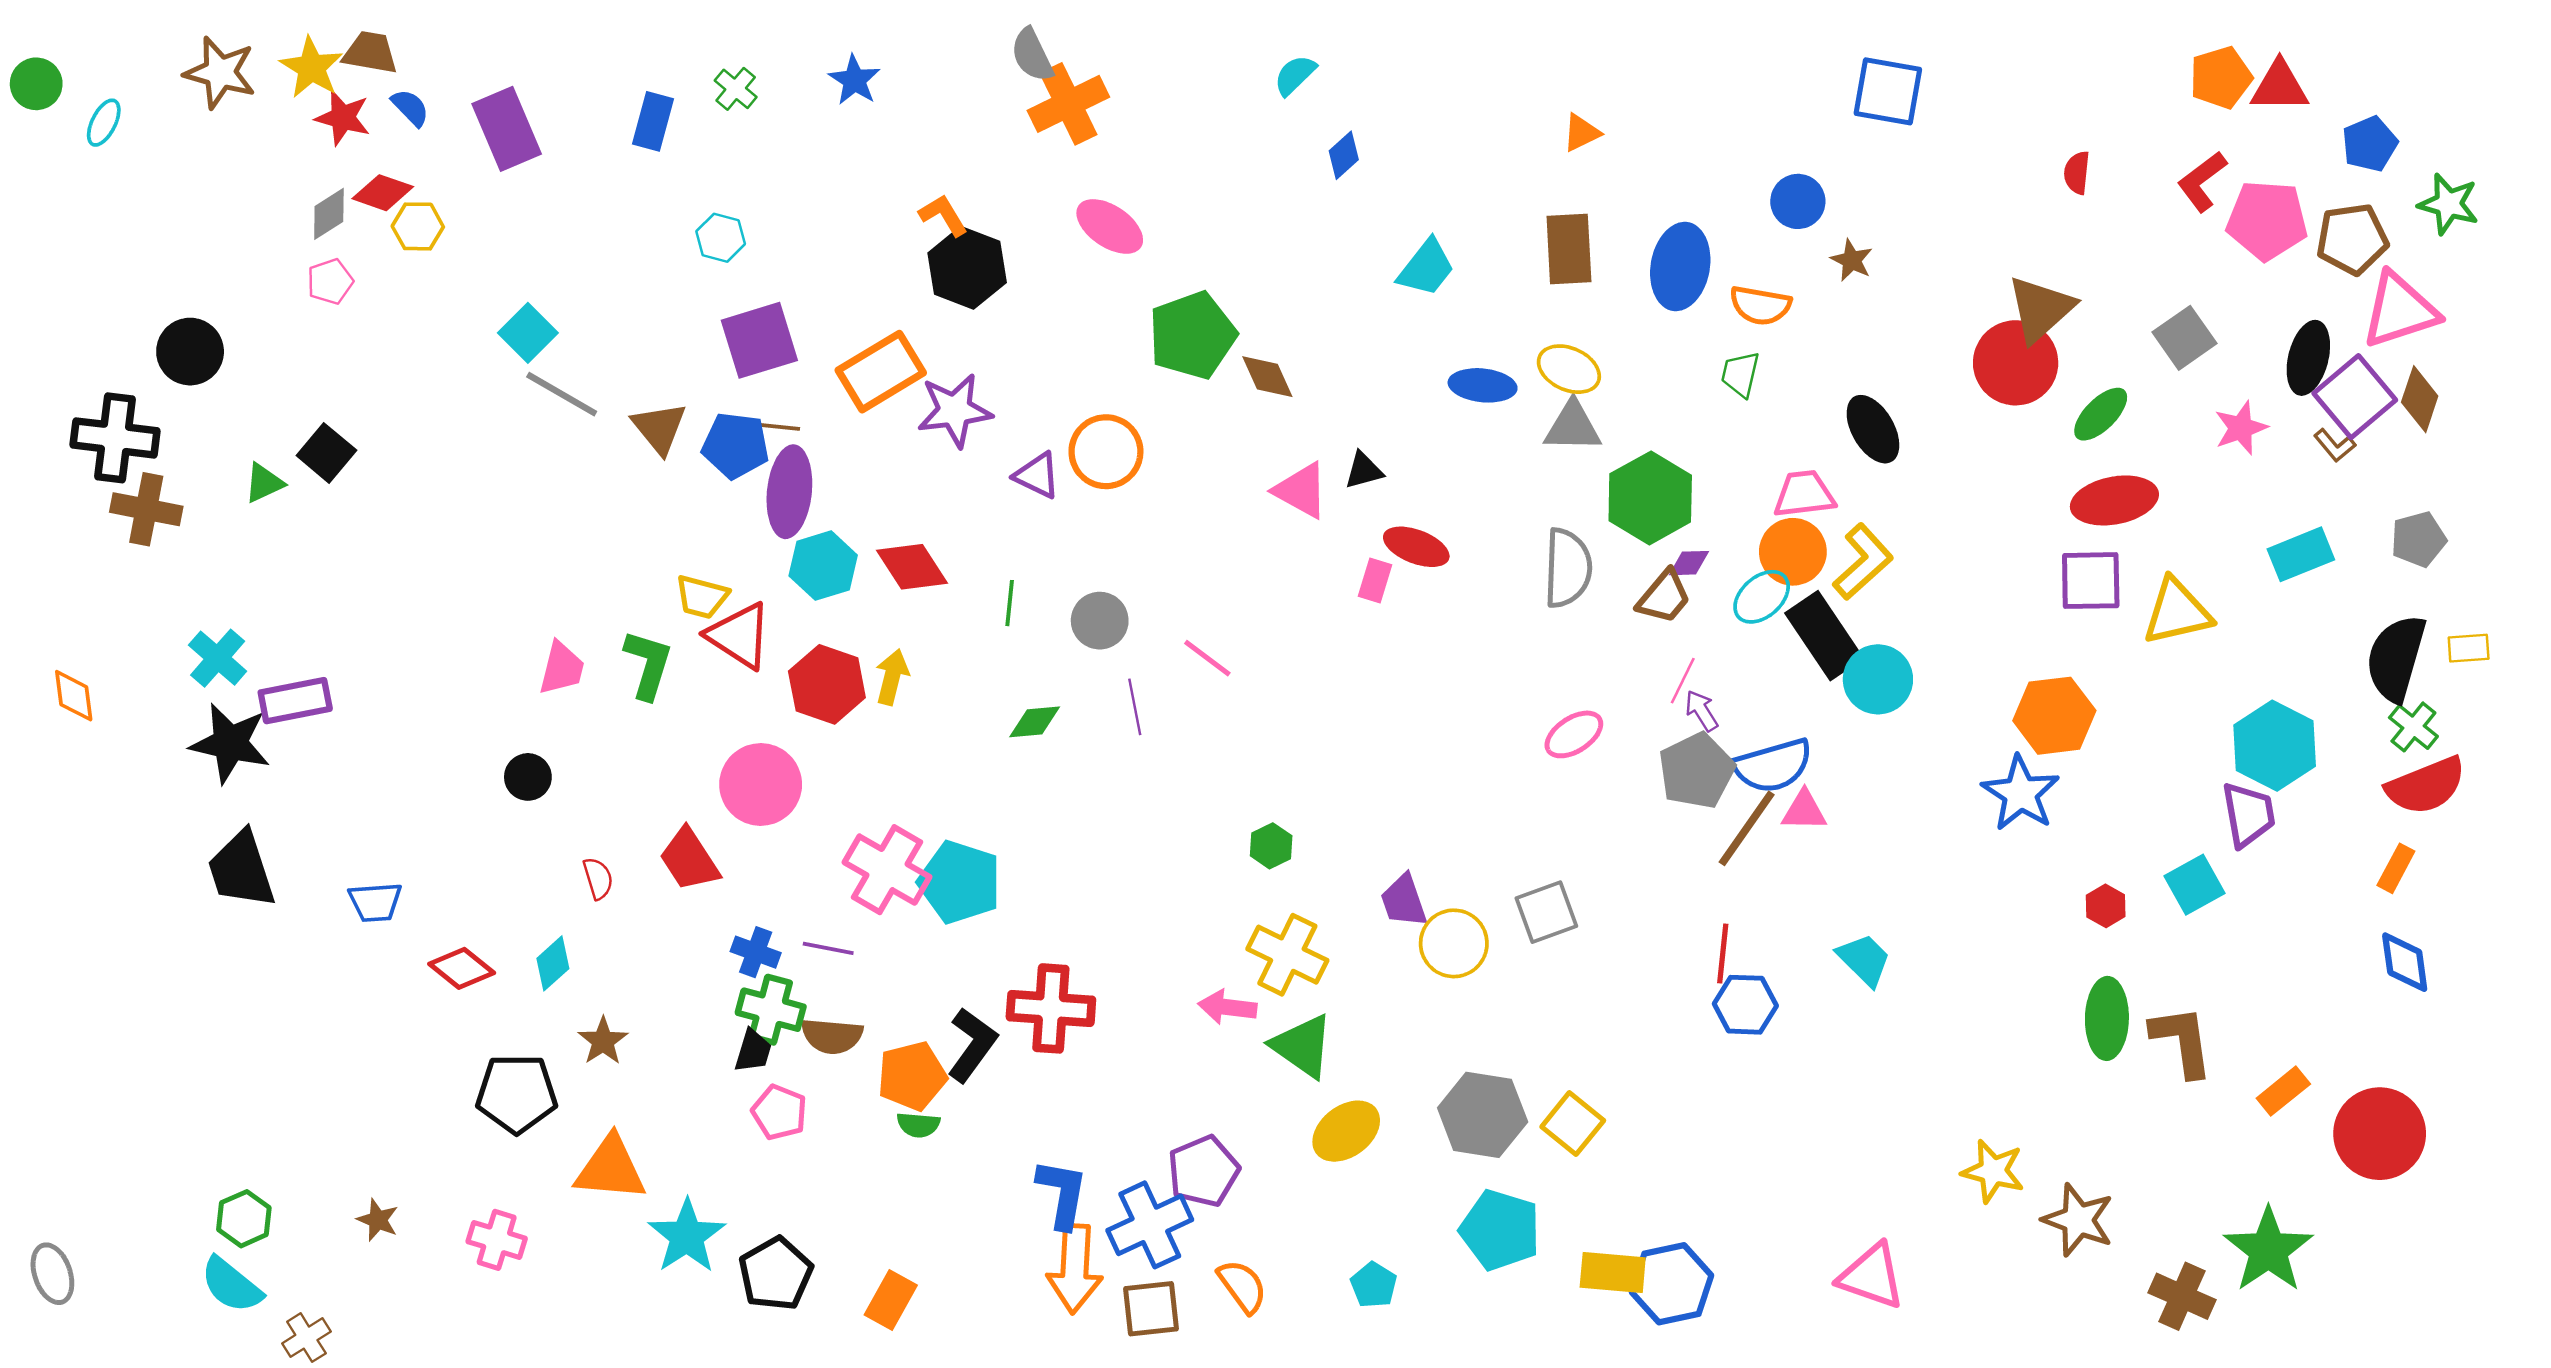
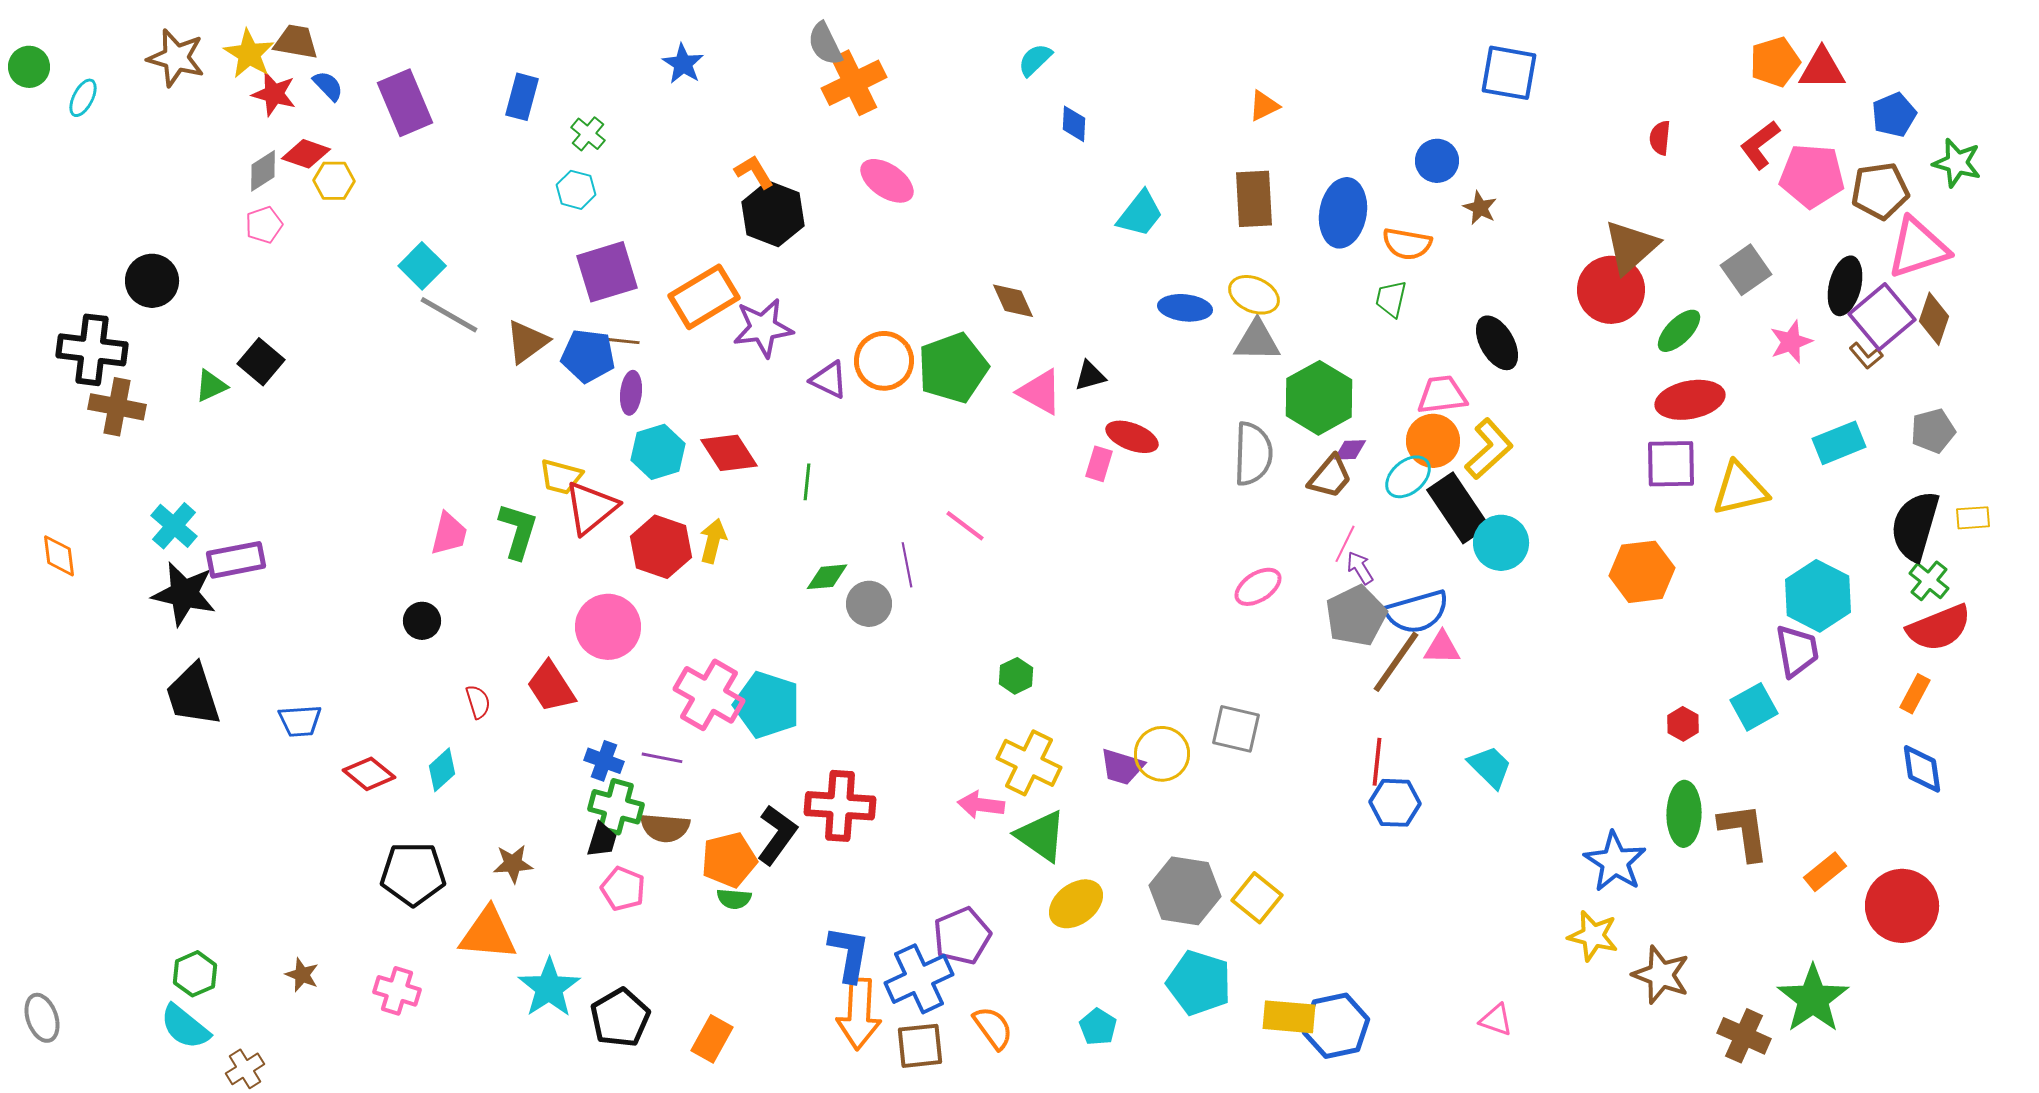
green cross: (736, 89) -> (588, 134), moved
blue diamond: (1344, 155) -> (1074, 124), turned -45
green pentagon: (1192, 335) -> (953, 368), moved
brown triangle: (659, 428) -> (527, 342), turned 33
purple ellipse: (789, 492) -> (631, 393), size x0.6
gray circle: (1100, 621) -> (869, 604), moved
red triangle: (739, 636) -> (591, 508), turned 48
blue star: (2021, 793) -> (1615, 862), moved
purple trapezoid: (1404, 901) -> (1122, 767), moved, turned -54
gray square: (1546, 912) -> (1236, 729), turned 33
brown star: (603, 1041) -> (513, 864), moved, turned 30
pink triangle: (1872, 1276) -> (1496, 1020), size x0.6

